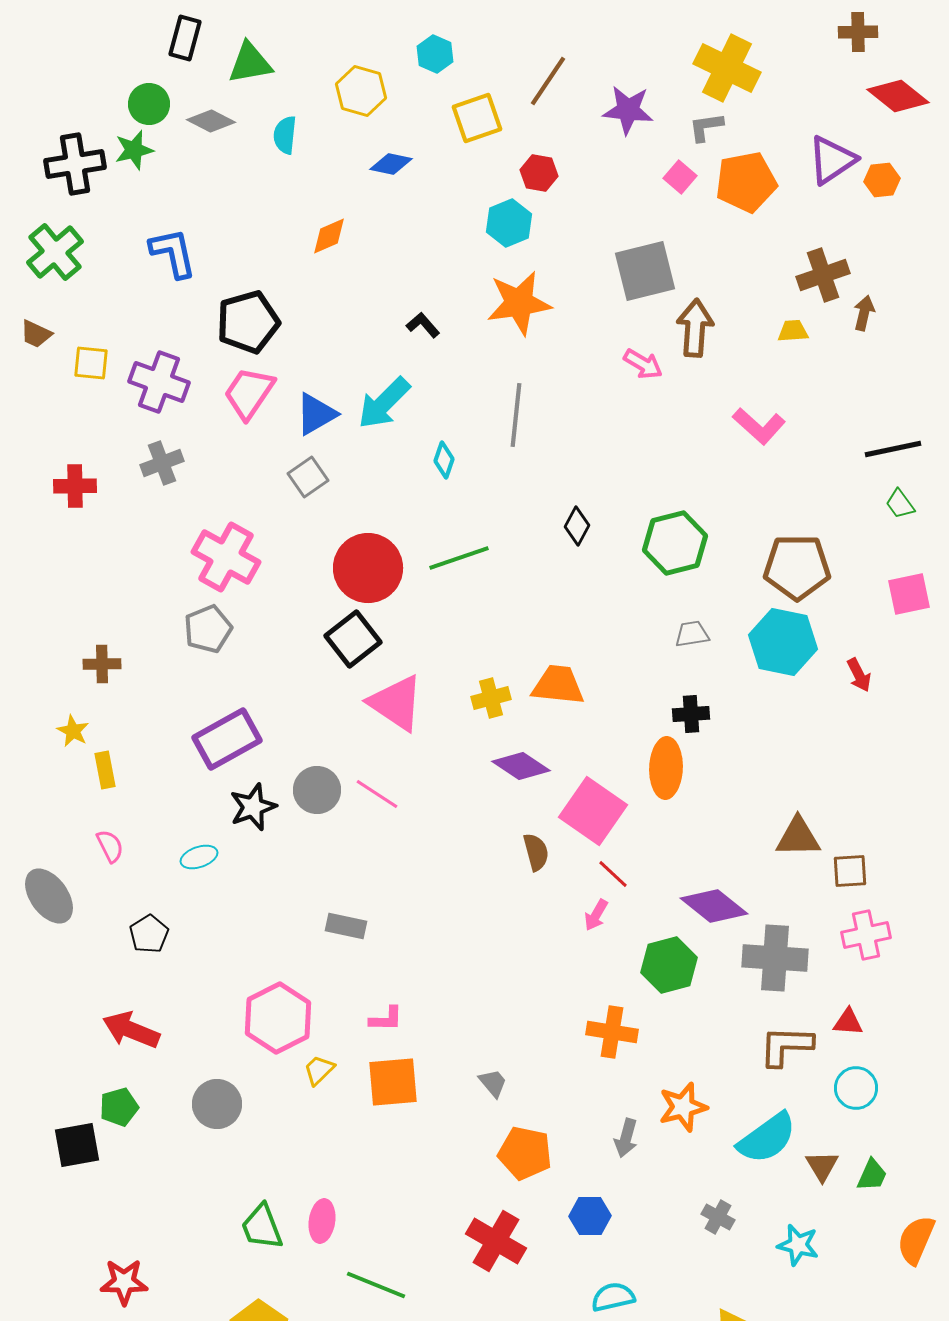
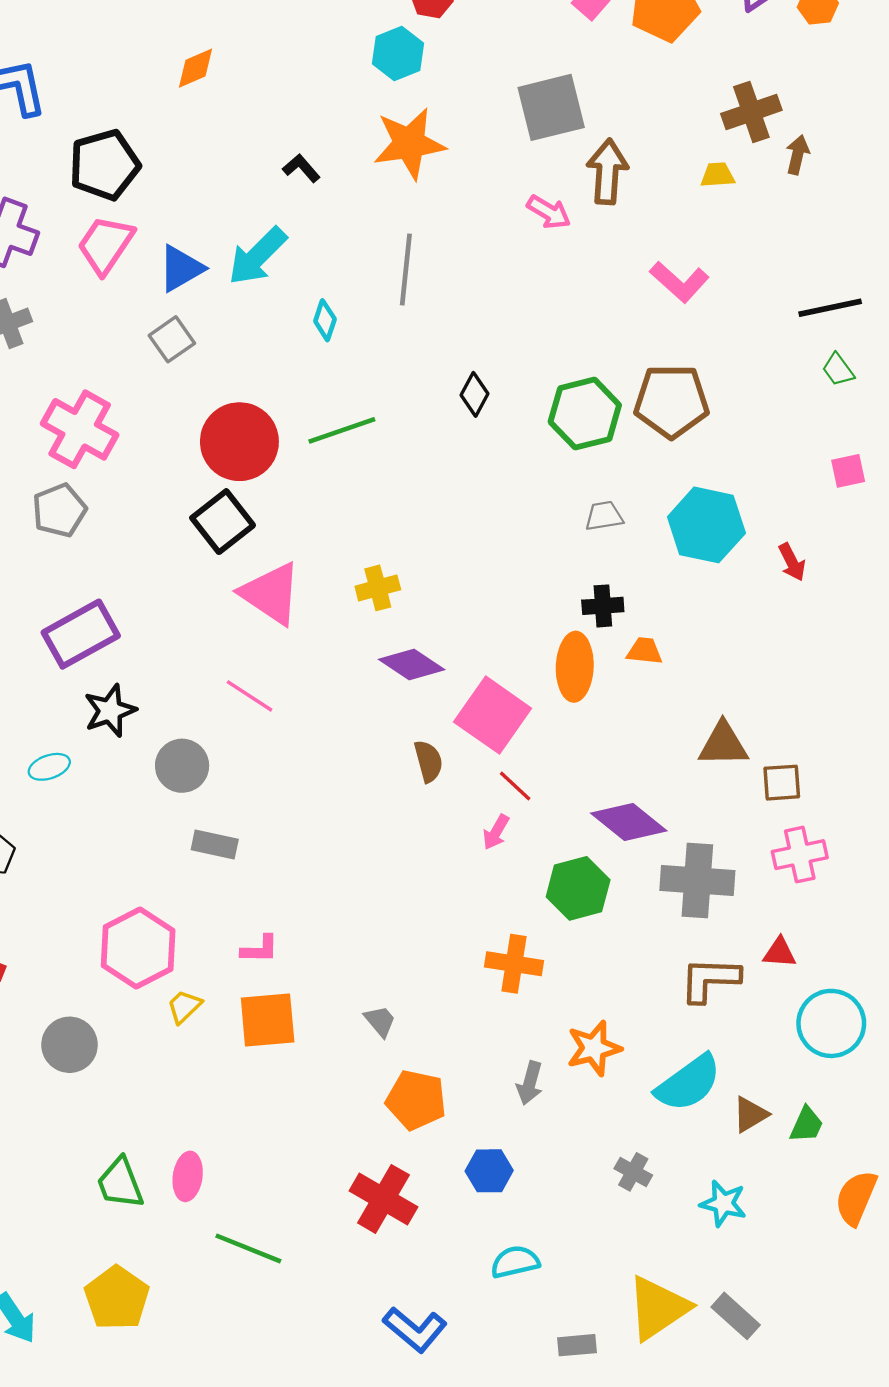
brown pentagon: (797, 567) -> (671, 401), moved
pink square: (909, 594) -> (848, 471), size x0.7
orange trapezoid: (558, 685) -> (644, 651), moved, size x0.6
gray circle: (317, 790) -> (182, 766), moved
cyan circle: (856, 1088) -> (831, 1023), moved, size x1.4
brown triangle: (822, 1166) -> (750, 1115), turned 30

